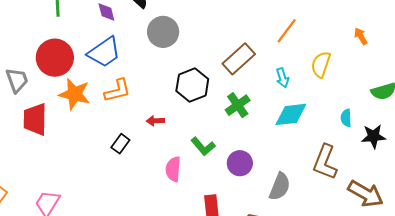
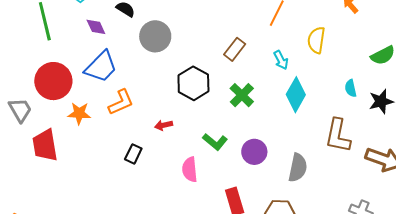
brown rectangle: (239, 59) -> (235, 49), size x0.7
orange star: (74, 94) -> (79, 113), size x0.7
cyan diamond: (291, 114) -> (296, 95), turned -44

